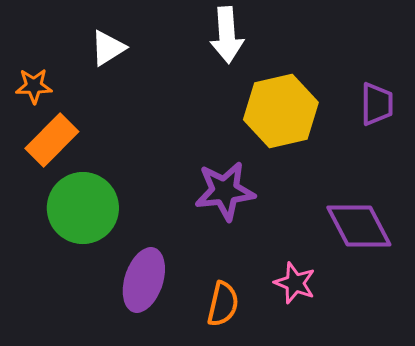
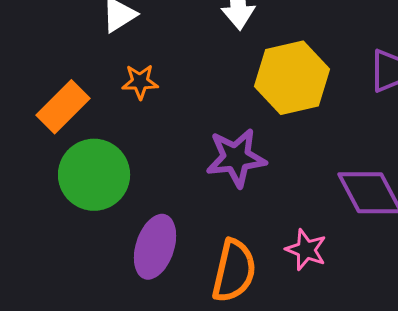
orange star: (34, 86) -> (140, 82), moved
orange semicircle: (223, 304) -> (234, 271), size x1.4

